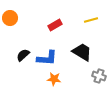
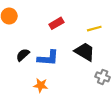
yellow line: (91, 20) -> (94, 29), moved
orange star: (54, 79) -> (41, 85), moved

